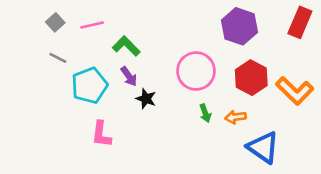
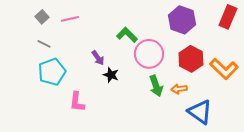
green L-shape: (126, 46) -> (127, 35), moved
cyan pentagon: (89, 86) -> (52, 72), moved
green arrow: (205, 113) -> (156, 86), size x1.5

